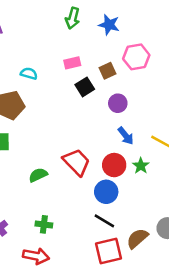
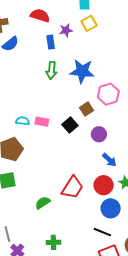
blue star: (109, 25) -> (82, 71), size x1.4
pink rectangle: (72, 63) -> (42, 122), moved, turned 32
red trapezoid: (77, 162) -> (72, 187), turned 85
blue circle: (106, 192) -> (111, 208), moved

